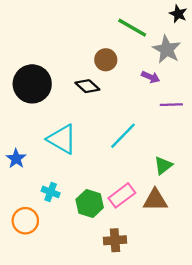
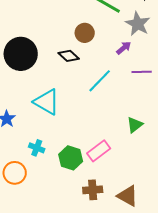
purple arrow: (151, 77) -> (124, 48), turned -63
cyan line: (123, 136) -> (100, 81), moved
brown triangle: (155, 200) -> (128, 196), moved, turned 30

